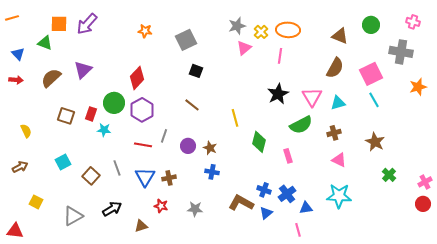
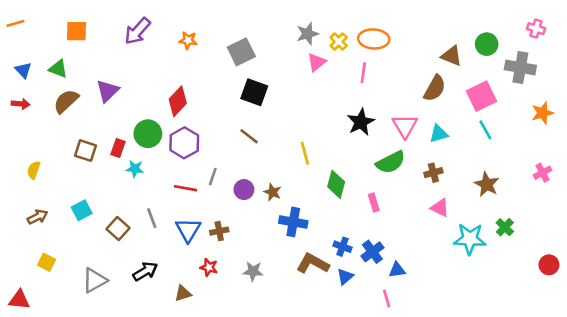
purple arrow: (87, 24) -> (137, 31), moved
green circle: (371, 25) -> (487, 44), moved
brown triangle: (340, 36) -> (452, 56), moved
green triangle: (45, 43) -> (58, 69), moved
black square: (196, 71) -> (254, 92), size x1.5
yellow semicircle: (26, 131) -> (34, 170), turned -136
brown arrow: (20, 167) -> (38, 217), moved
blue cross: (212, 172) -> (293, 222), moved, size x1.5
pink cross: (425, 182) -> (542, 173), moved
cyan star: (339, 196) -> (470, 239), moved

